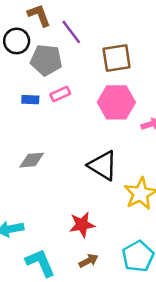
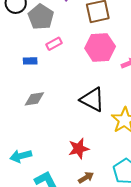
gray pentagon: (46, 60) -> (41, 17), turned 30
blue rectangle: (30, 100) -> (30, 61), moved

